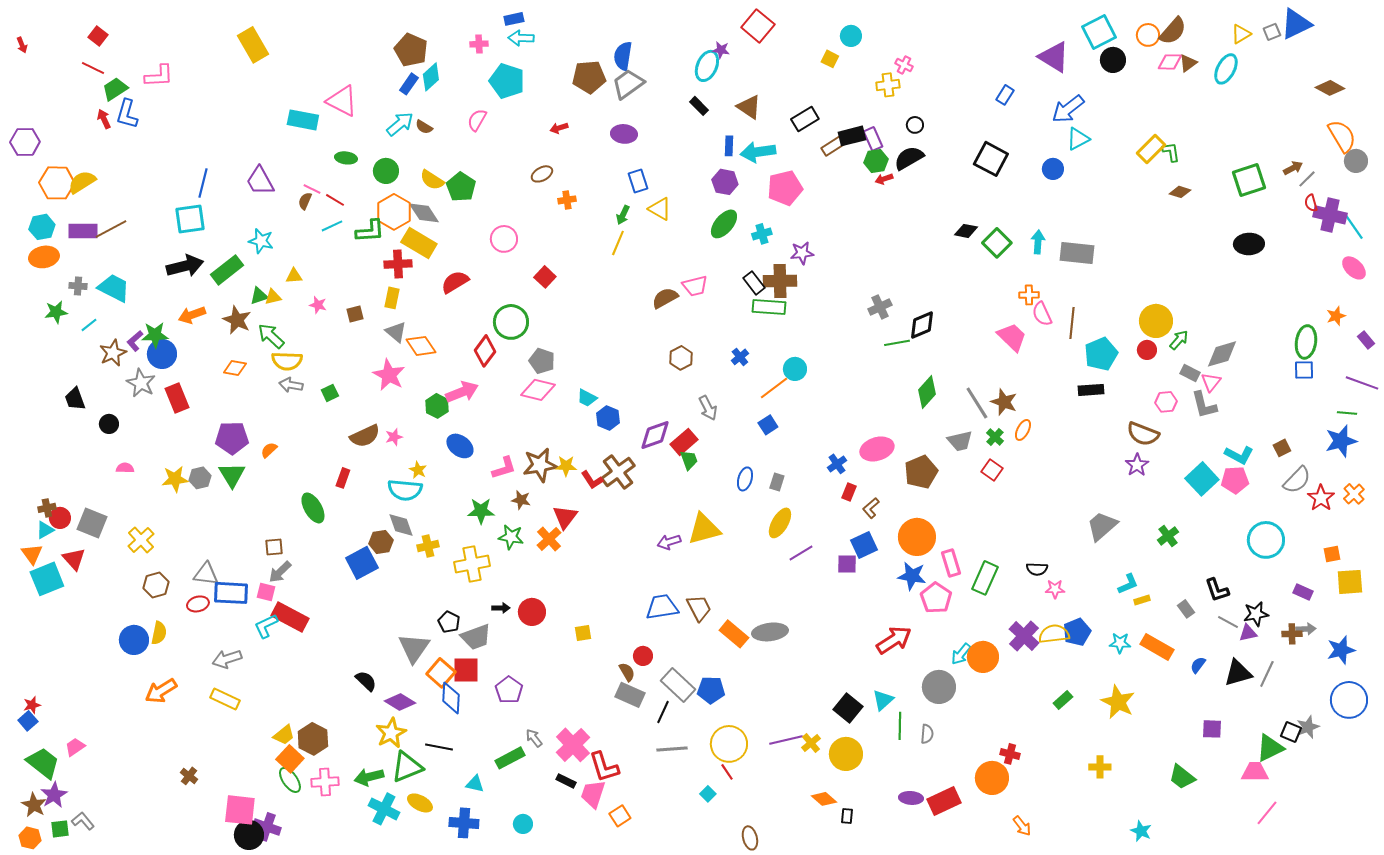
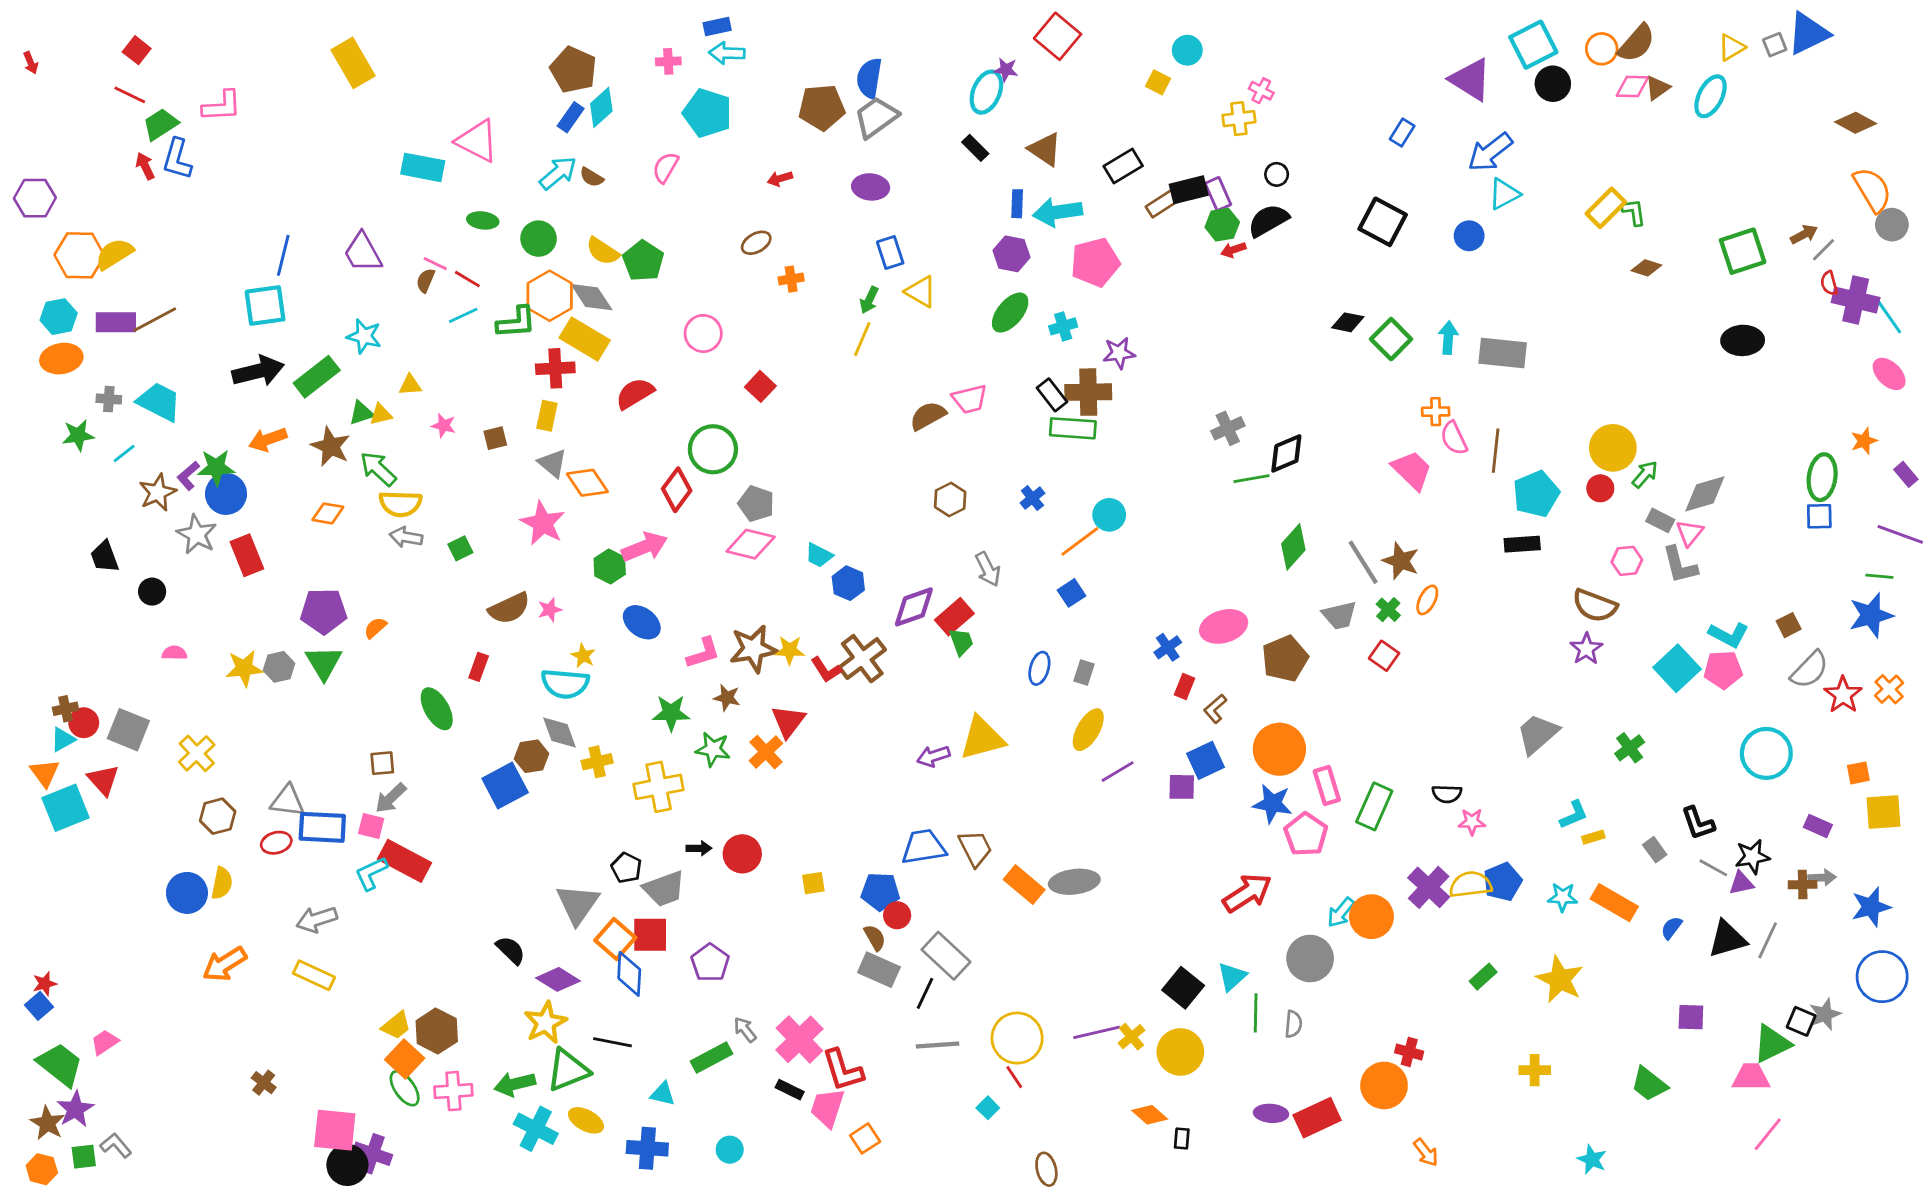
blue pentagon: (711, 690) -> (880, 892), moved

